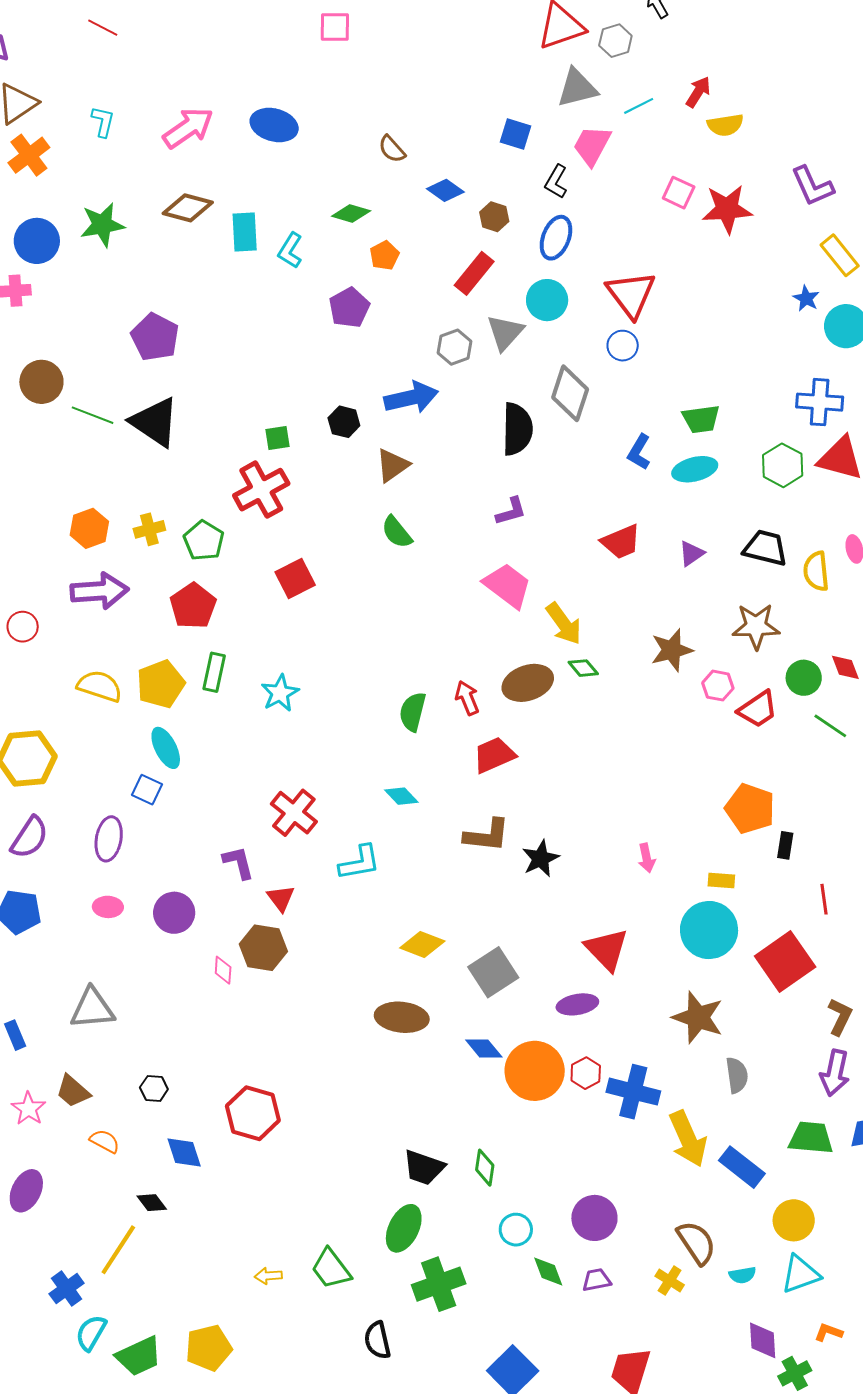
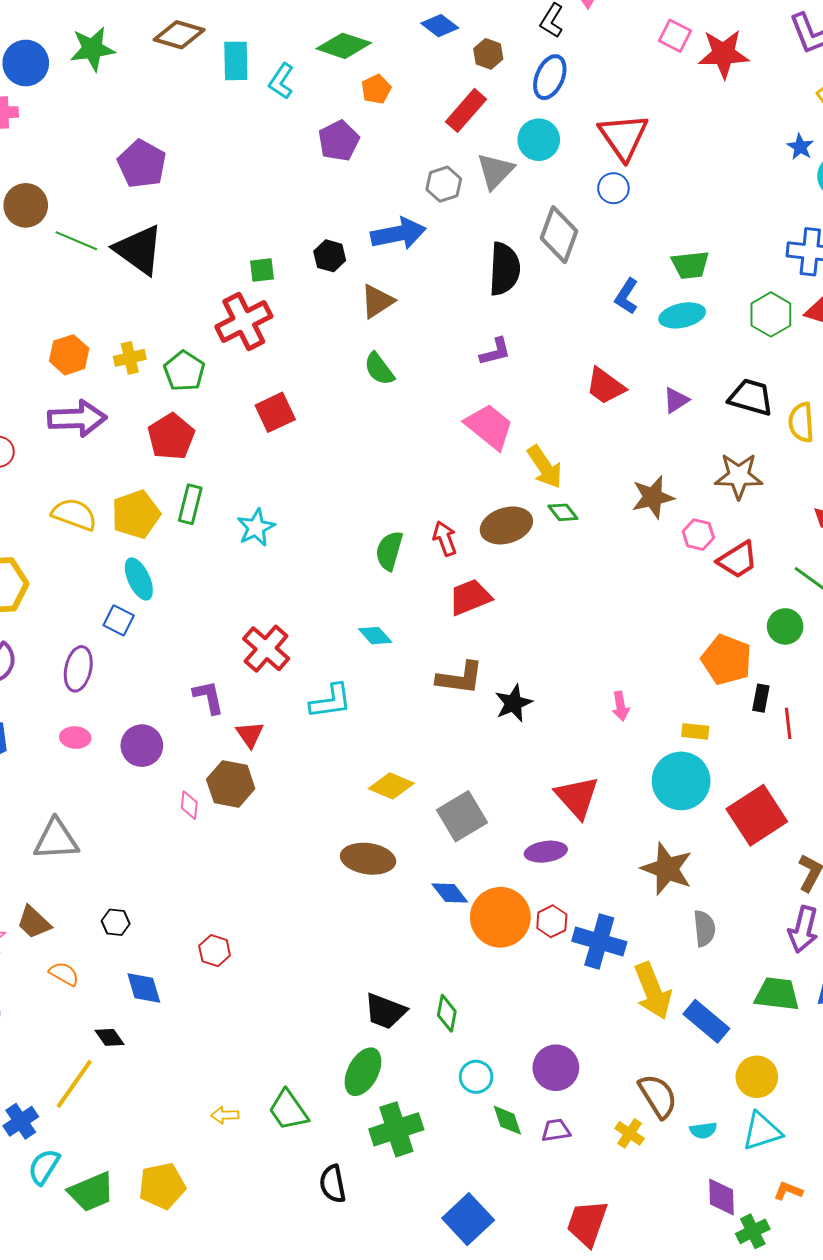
green diamond: (351, 213) -> (344, 46), size x1.4
red trapezoid: (621, 542) -> (605, 386), turned 57
green circle: (804, 678) -> (785, 626), moved
red line: (824, 899) -> (788, 723), moved
red hexagon: (253, 1113) -> (215, 951), size x0.6

